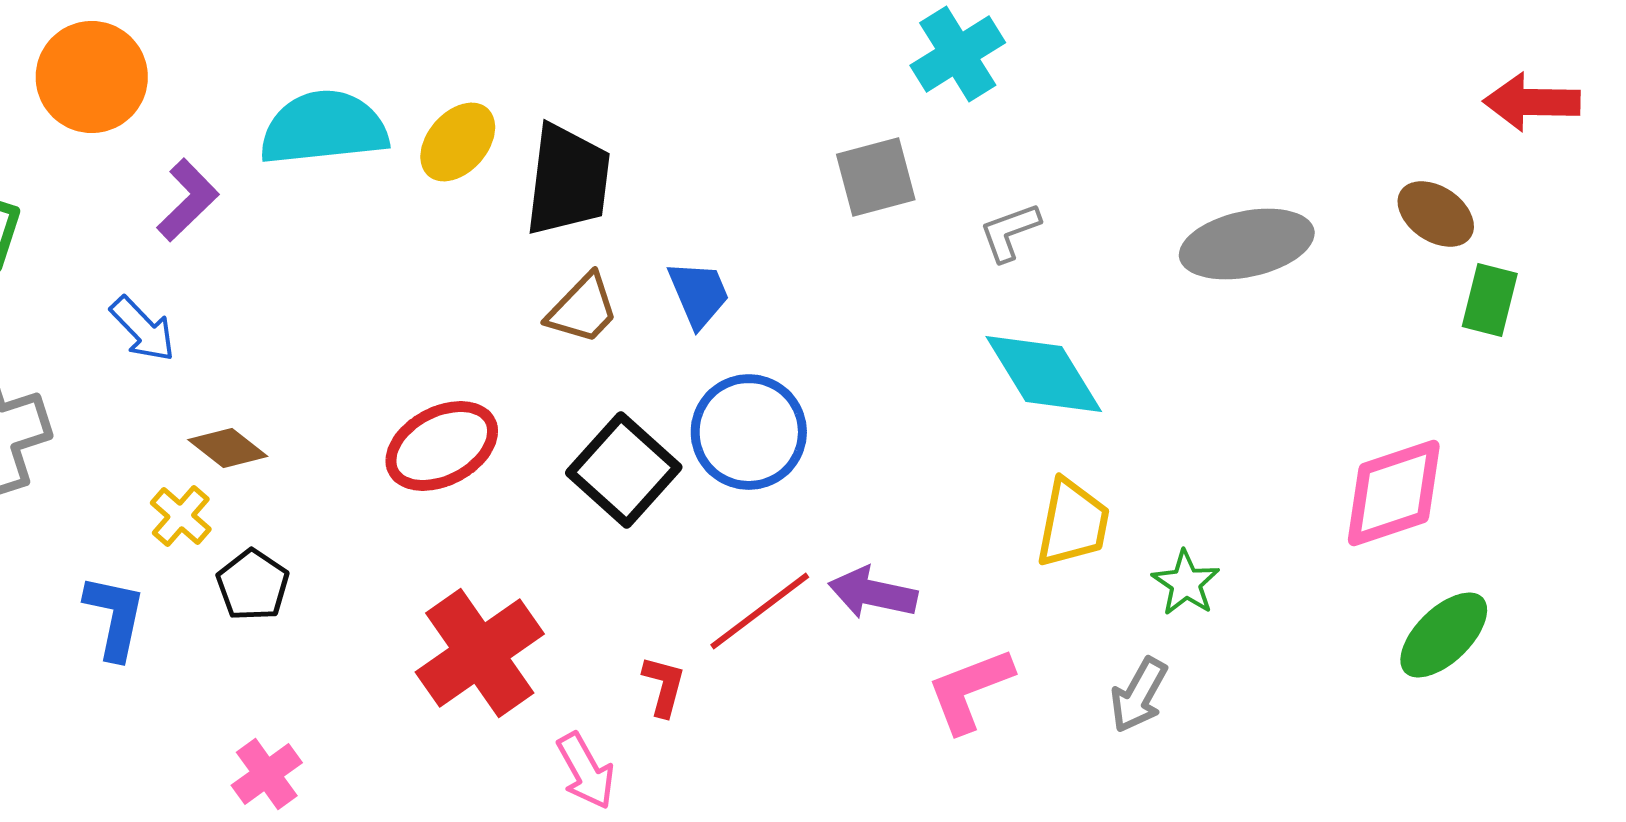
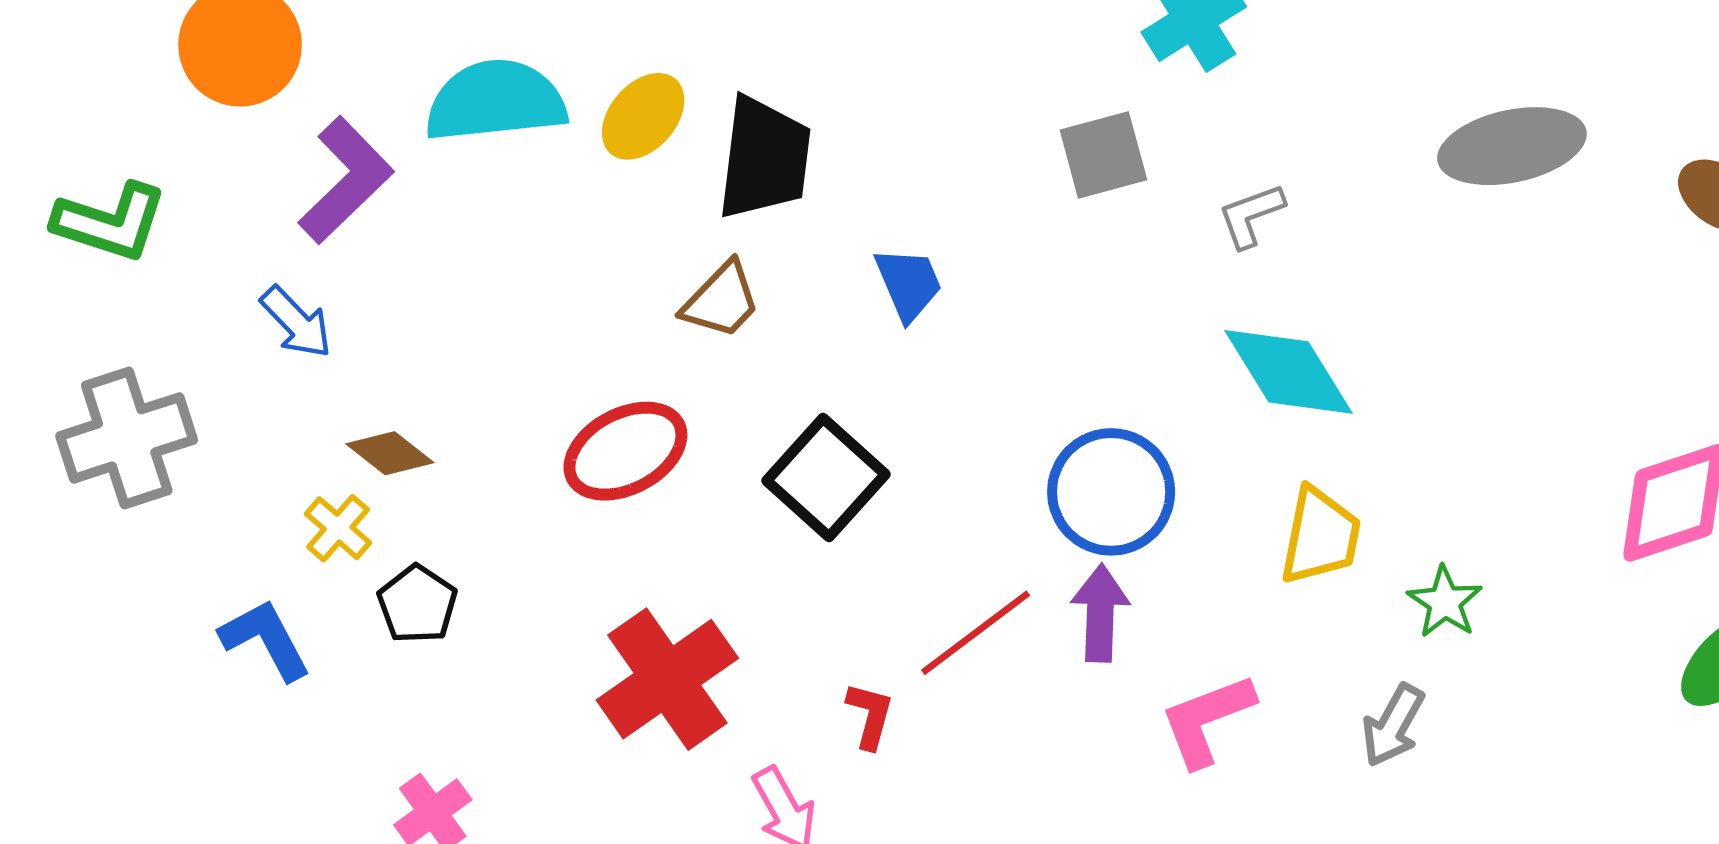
purple L-shape: (188, 200) -> (346, 180), size x1.4
gray ellipse: (1247, 244) -> (1512, 146), moved
brown trapezoid: (583, 309) -> (721, 300), moved
blue circle: (749, 432) -> (1111, 492), moved
purple arrow: (873, 593) -> (1100, 613), turned 80
blue L-shape: (115, 617) -> (265, 639), turned -40

